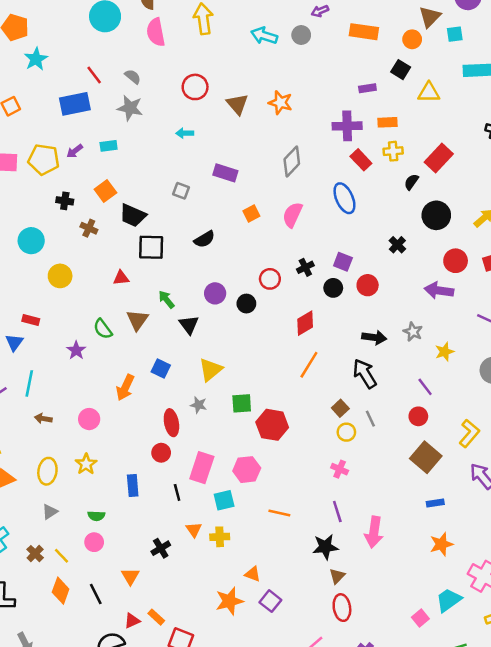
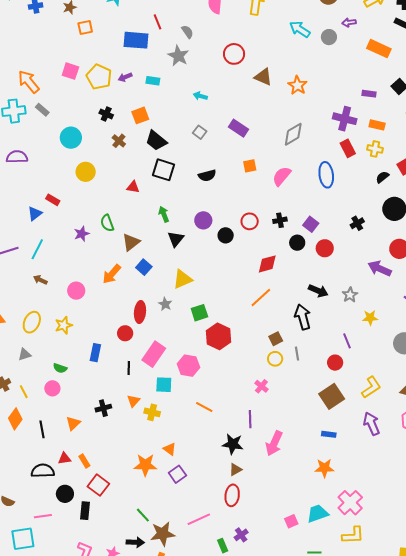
brown triangle: (237, 104) -> (263, 77), turned -42
cyan arrow: (185, 133) -> (200, 96), moved
brown triangle: (137, 320) -> (131, 242), moved
green square: (242, 403) -> (199, 313), turned -30

